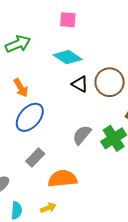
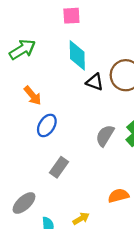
cyan diamond: (68, 57) -> (77, 55), turned 64
blue ellipse: (30, 117) -> (47, 125), size x0.7
orange semicircle: (62, 179) -> (118, 196), moved, size x0.7

